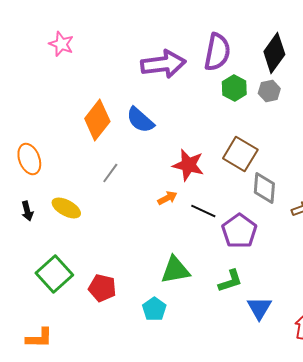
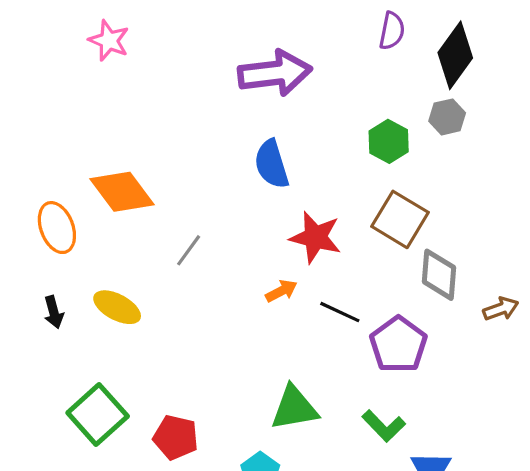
purple semicircle: (217, 52) -> (392, 31), moved, size x0.6
green hexagon: (234, 88) -> (389, 141), moved
orange diamond: (97, 120) -> (122, 192), moved, turned -75
blue semicircle: (140, 120) -> (272, 164), moved, turned 32
green L-shape: (230, 281) -> (384, 426), turned 64

